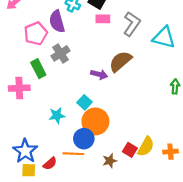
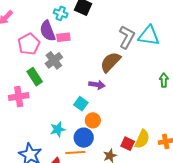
pink rectangle: (103, 19) -> (63, 37), moved
gray L-shape: (132, 24) -> (127, 37), moved
purple arrow: (99, 74) -> (97, 85), moved
cyan star: (57, 115) -> (58, 129), moved
orange circle: (95, 121) -> (93, 120), size x0.6

